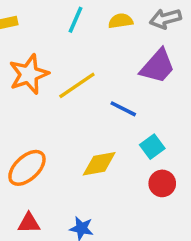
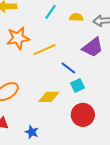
cyan square: (152, 147) -> (77, 86), moved
red circle: (162, 183) -> (83, 115), size x1.5

